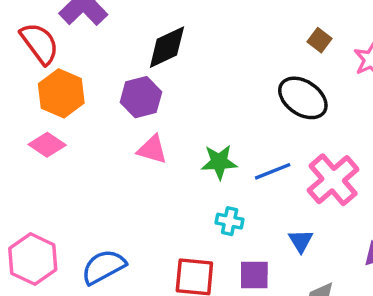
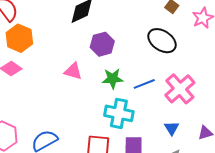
purple hexagon: (141, 97) -> (102, 44), moved
cyan cross: (230, 221) -> (119, 113), size x1.8
blue triangle: (301, 241) -> (172, 128), moved

